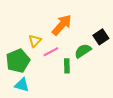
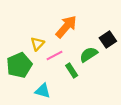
green rectangle: (67, 66) -> (72, 70), turned -32
cyan triangle: (22, 85) -> (43, 91), moved

